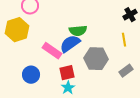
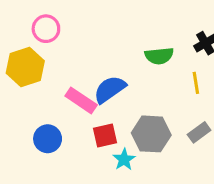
green semicircle: (78, 31) -> (159, 56), moved
gray hexagon: (96, 59) -> (151, 134), moved
cyan star: (68, 88) -> (124, 159), moved

